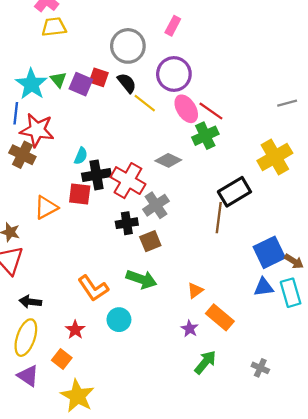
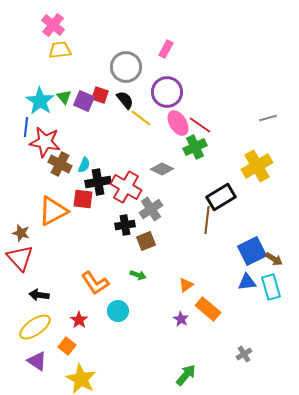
brown cross: (22, 155) -> (60, 164), moved
orange triangle: (46, 207) -> (53, 211), size x1.4
green arrow: (141, 279) -> (138, 275), size x0.6
yellow ellipse: (26, 338) -> (35, 327), turned 36
green arrow: (205, 362) -> (186, 375), moved
gray cross: (260, 368) -> (244, 354), turned 35

